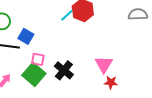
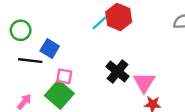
black cross: (64, 70) -> (118, 71), moved

